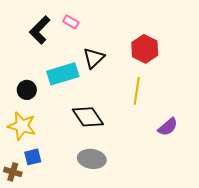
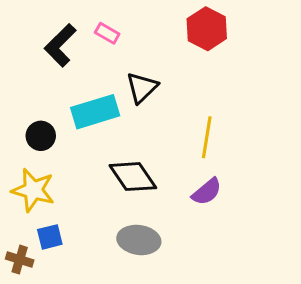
red hexagon: (145, 49) -> (207, 29), moved
purple semicircle: (168, 127) -> (207, 192), moved

